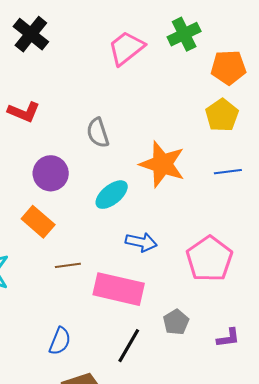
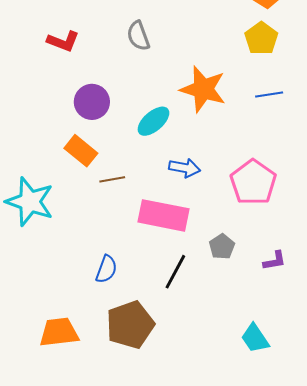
gray semicircle: (98, 133) -> (138, 36), moved
brown line: (68, 265) -> (112, 179), moved

